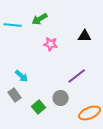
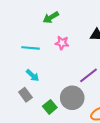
cyan line: (13, 25) -> (31, 48), moved
gray circle: (61, 98) -> (72, 98), size x1.5

